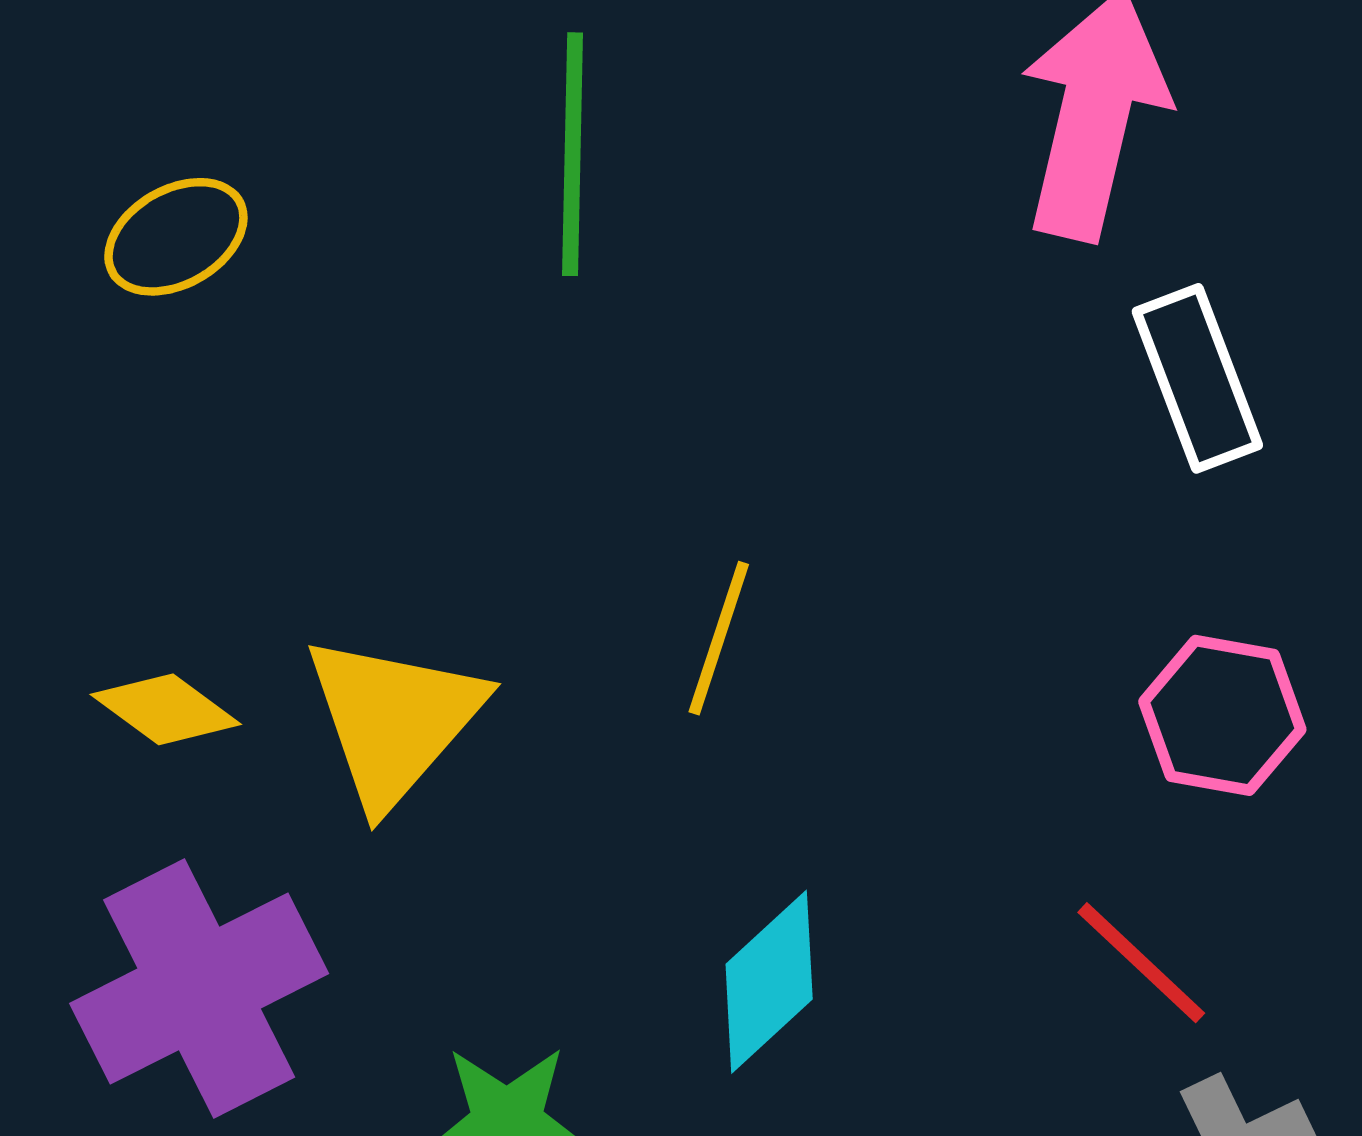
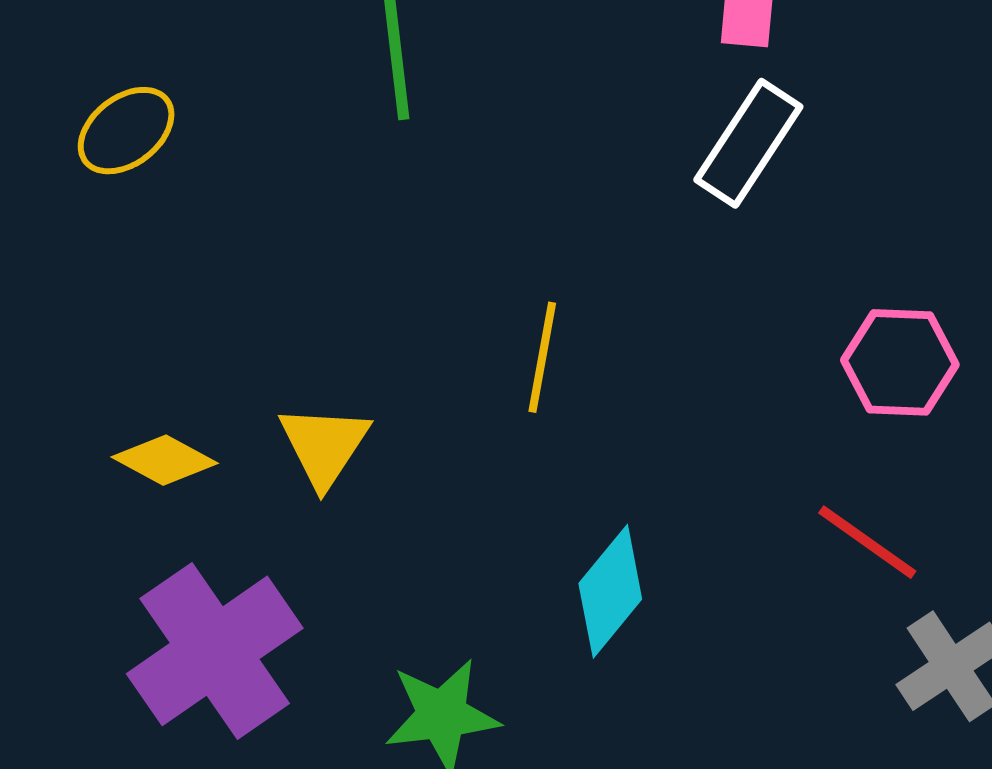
white rectangle: (1197, 378) -> (748, 143), moved, turned 62
yellow triangle: (394, 720) -> (324, 446), size x0.7

